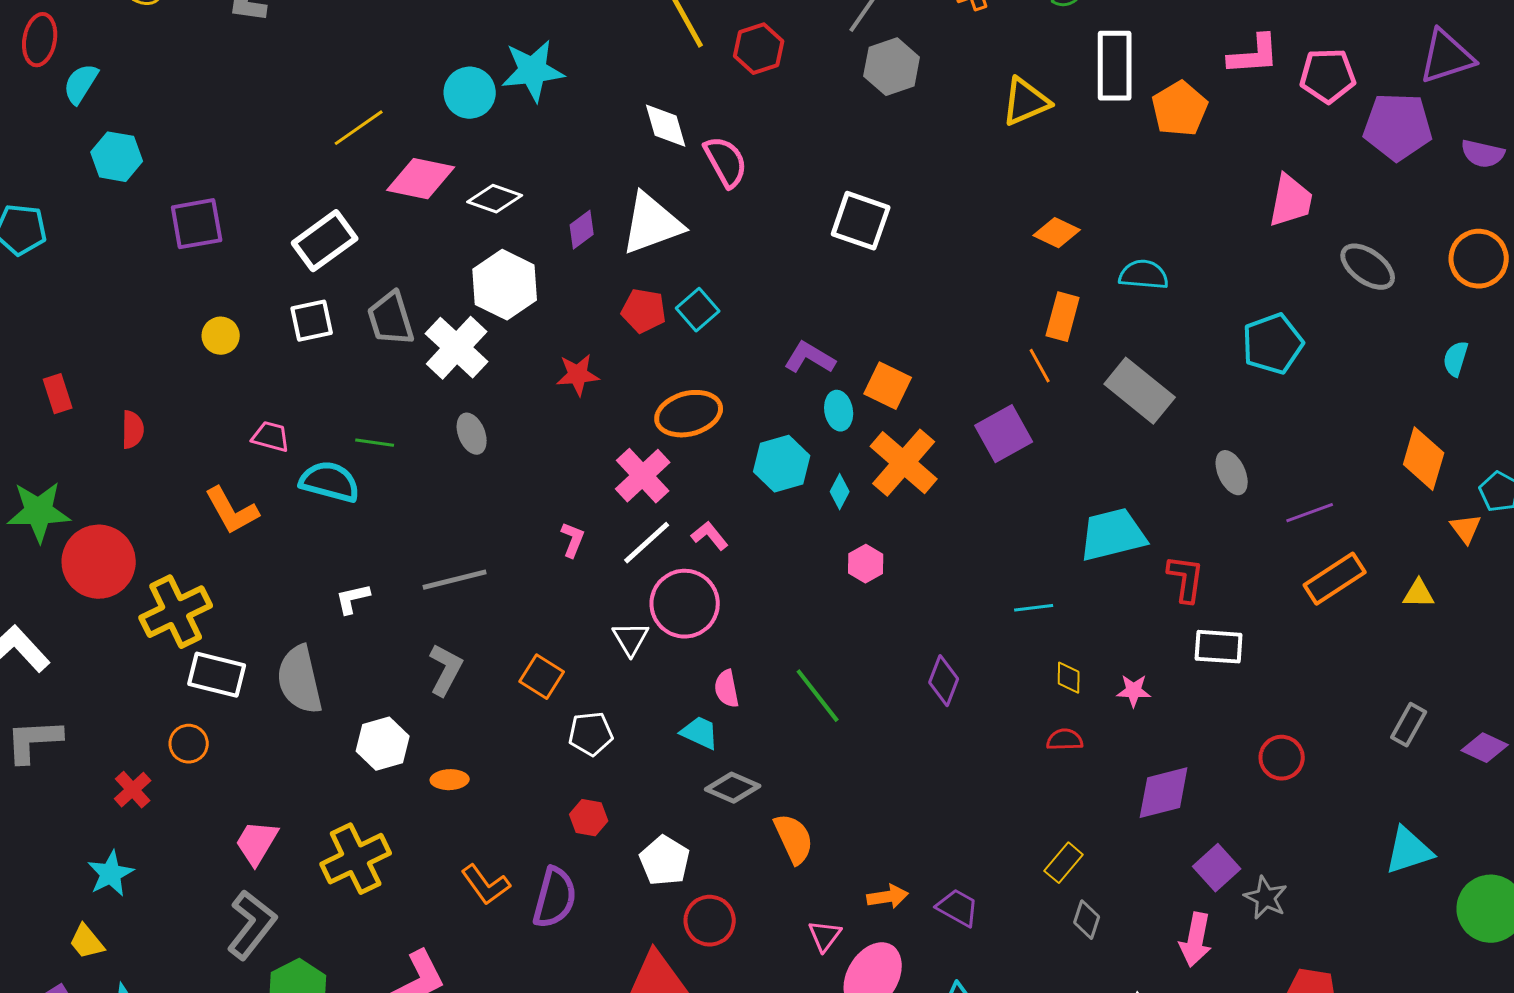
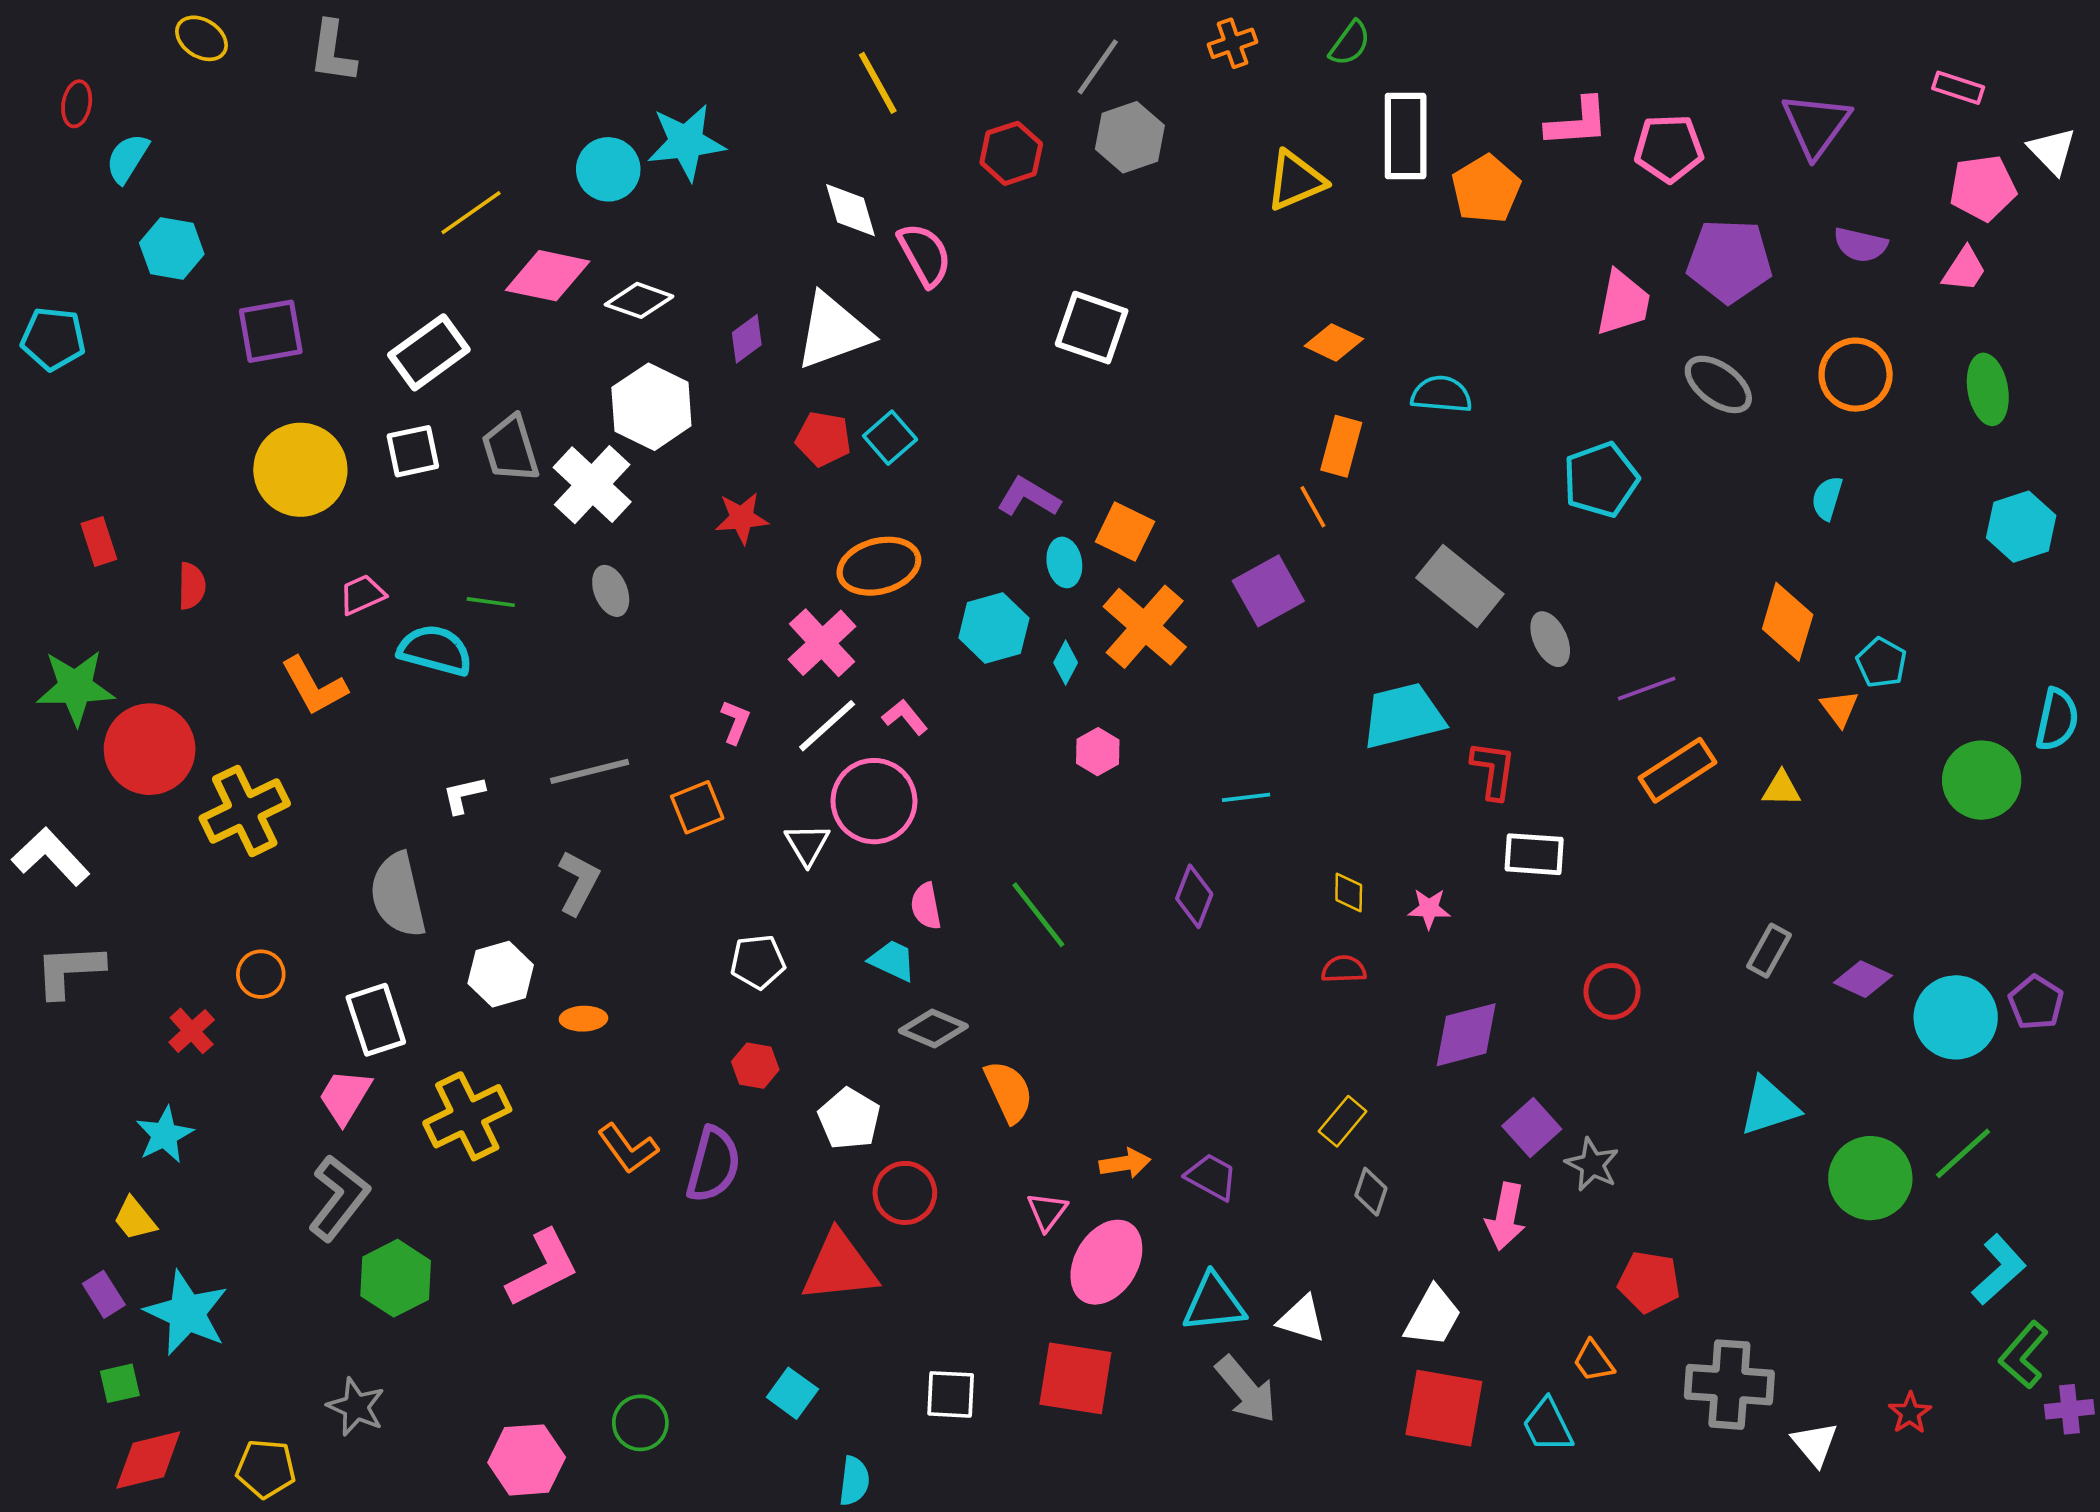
red ellipse: (40, 40) -> (77, 104), size x0.7
red hexagon: (759, 49) -> (1011, 153), moved
purple triangle: (1447, 57) -> (1816, 125), turned -36
purple pentagon: (1398, 127) -> (1729, 261), moved
yellow circle: (221, 336) -> (300, 470), size x2.0
gray rectangle: (1140, 391) -> (1460, 586), moved
pink trapezoid: (271, 437) -> (362, 595), turned -39
cyan line: (1034, 608) -> (1246, 797), moved
white rectangle: (217, 675) -> (376, 1020), moved, turned 58
orange square: (542, 677) -> (697, 807), moved, turned 36

